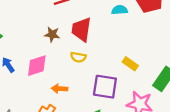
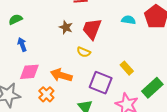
pink diamond: (37, 66) -> (29, 72), moved
orange arrow: (59, 89) -> (61, 75), size x1.5

